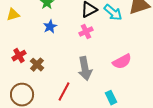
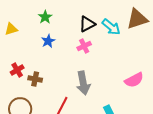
pink semicircle: (122, 62) -> (134, 80), moved
brown cross: (37, 65) -> (35, 79), turned -32

